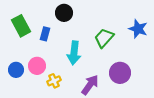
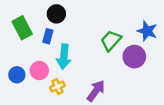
black circle: (64, 13) -> (56, 14), moved
cyan arrow: (74, 53) -> (64, 57), moved
purple circle: (120, 73) -> (134, 57), moved

